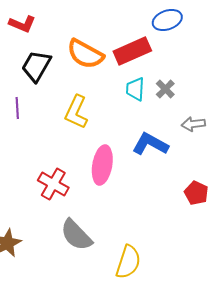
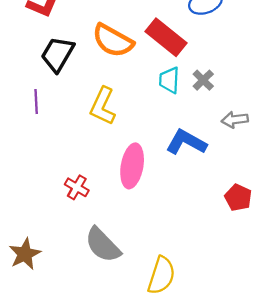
red rectangle: (132, 51) -> (166, 37), turned 63
red cross: (53, 184) -> (77, 187), size x0.7

